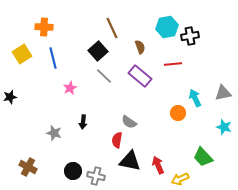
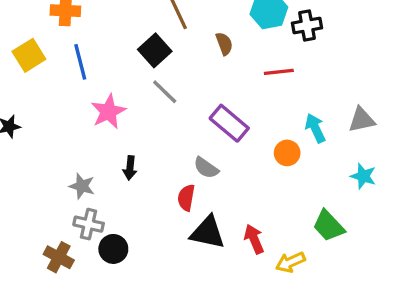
purple rectangle: (140, 76) -> (229, 123), moved
pink star: (70, 88) -> (108, 112), size x1.5
brown cross: (28, 167) -> (59, 257), moved
gray cross: (96, 176) -> (89, 224), moved

